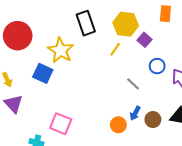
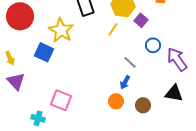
blue arrow: (135, 113) -> (125, 82), moved
brown circle: (153, 120) -> (143, 105), moved

